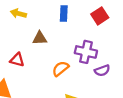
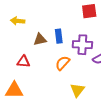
blue rectangle: (64, 13) -> (59, 36), moved
red square: (100, 16) -> (89, 11), turned 35

